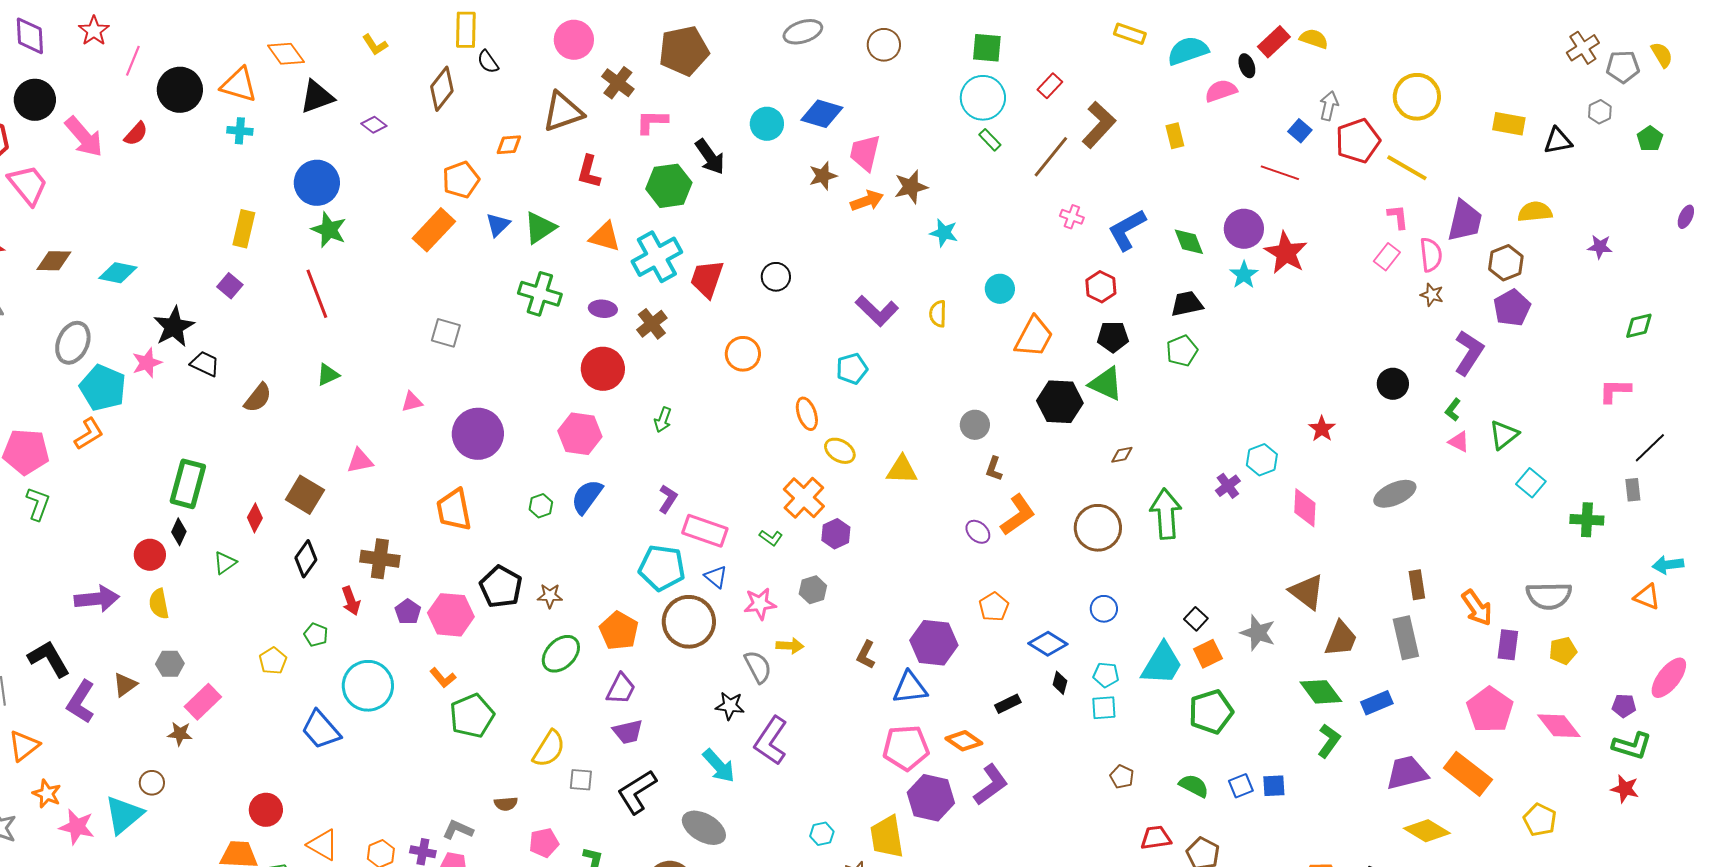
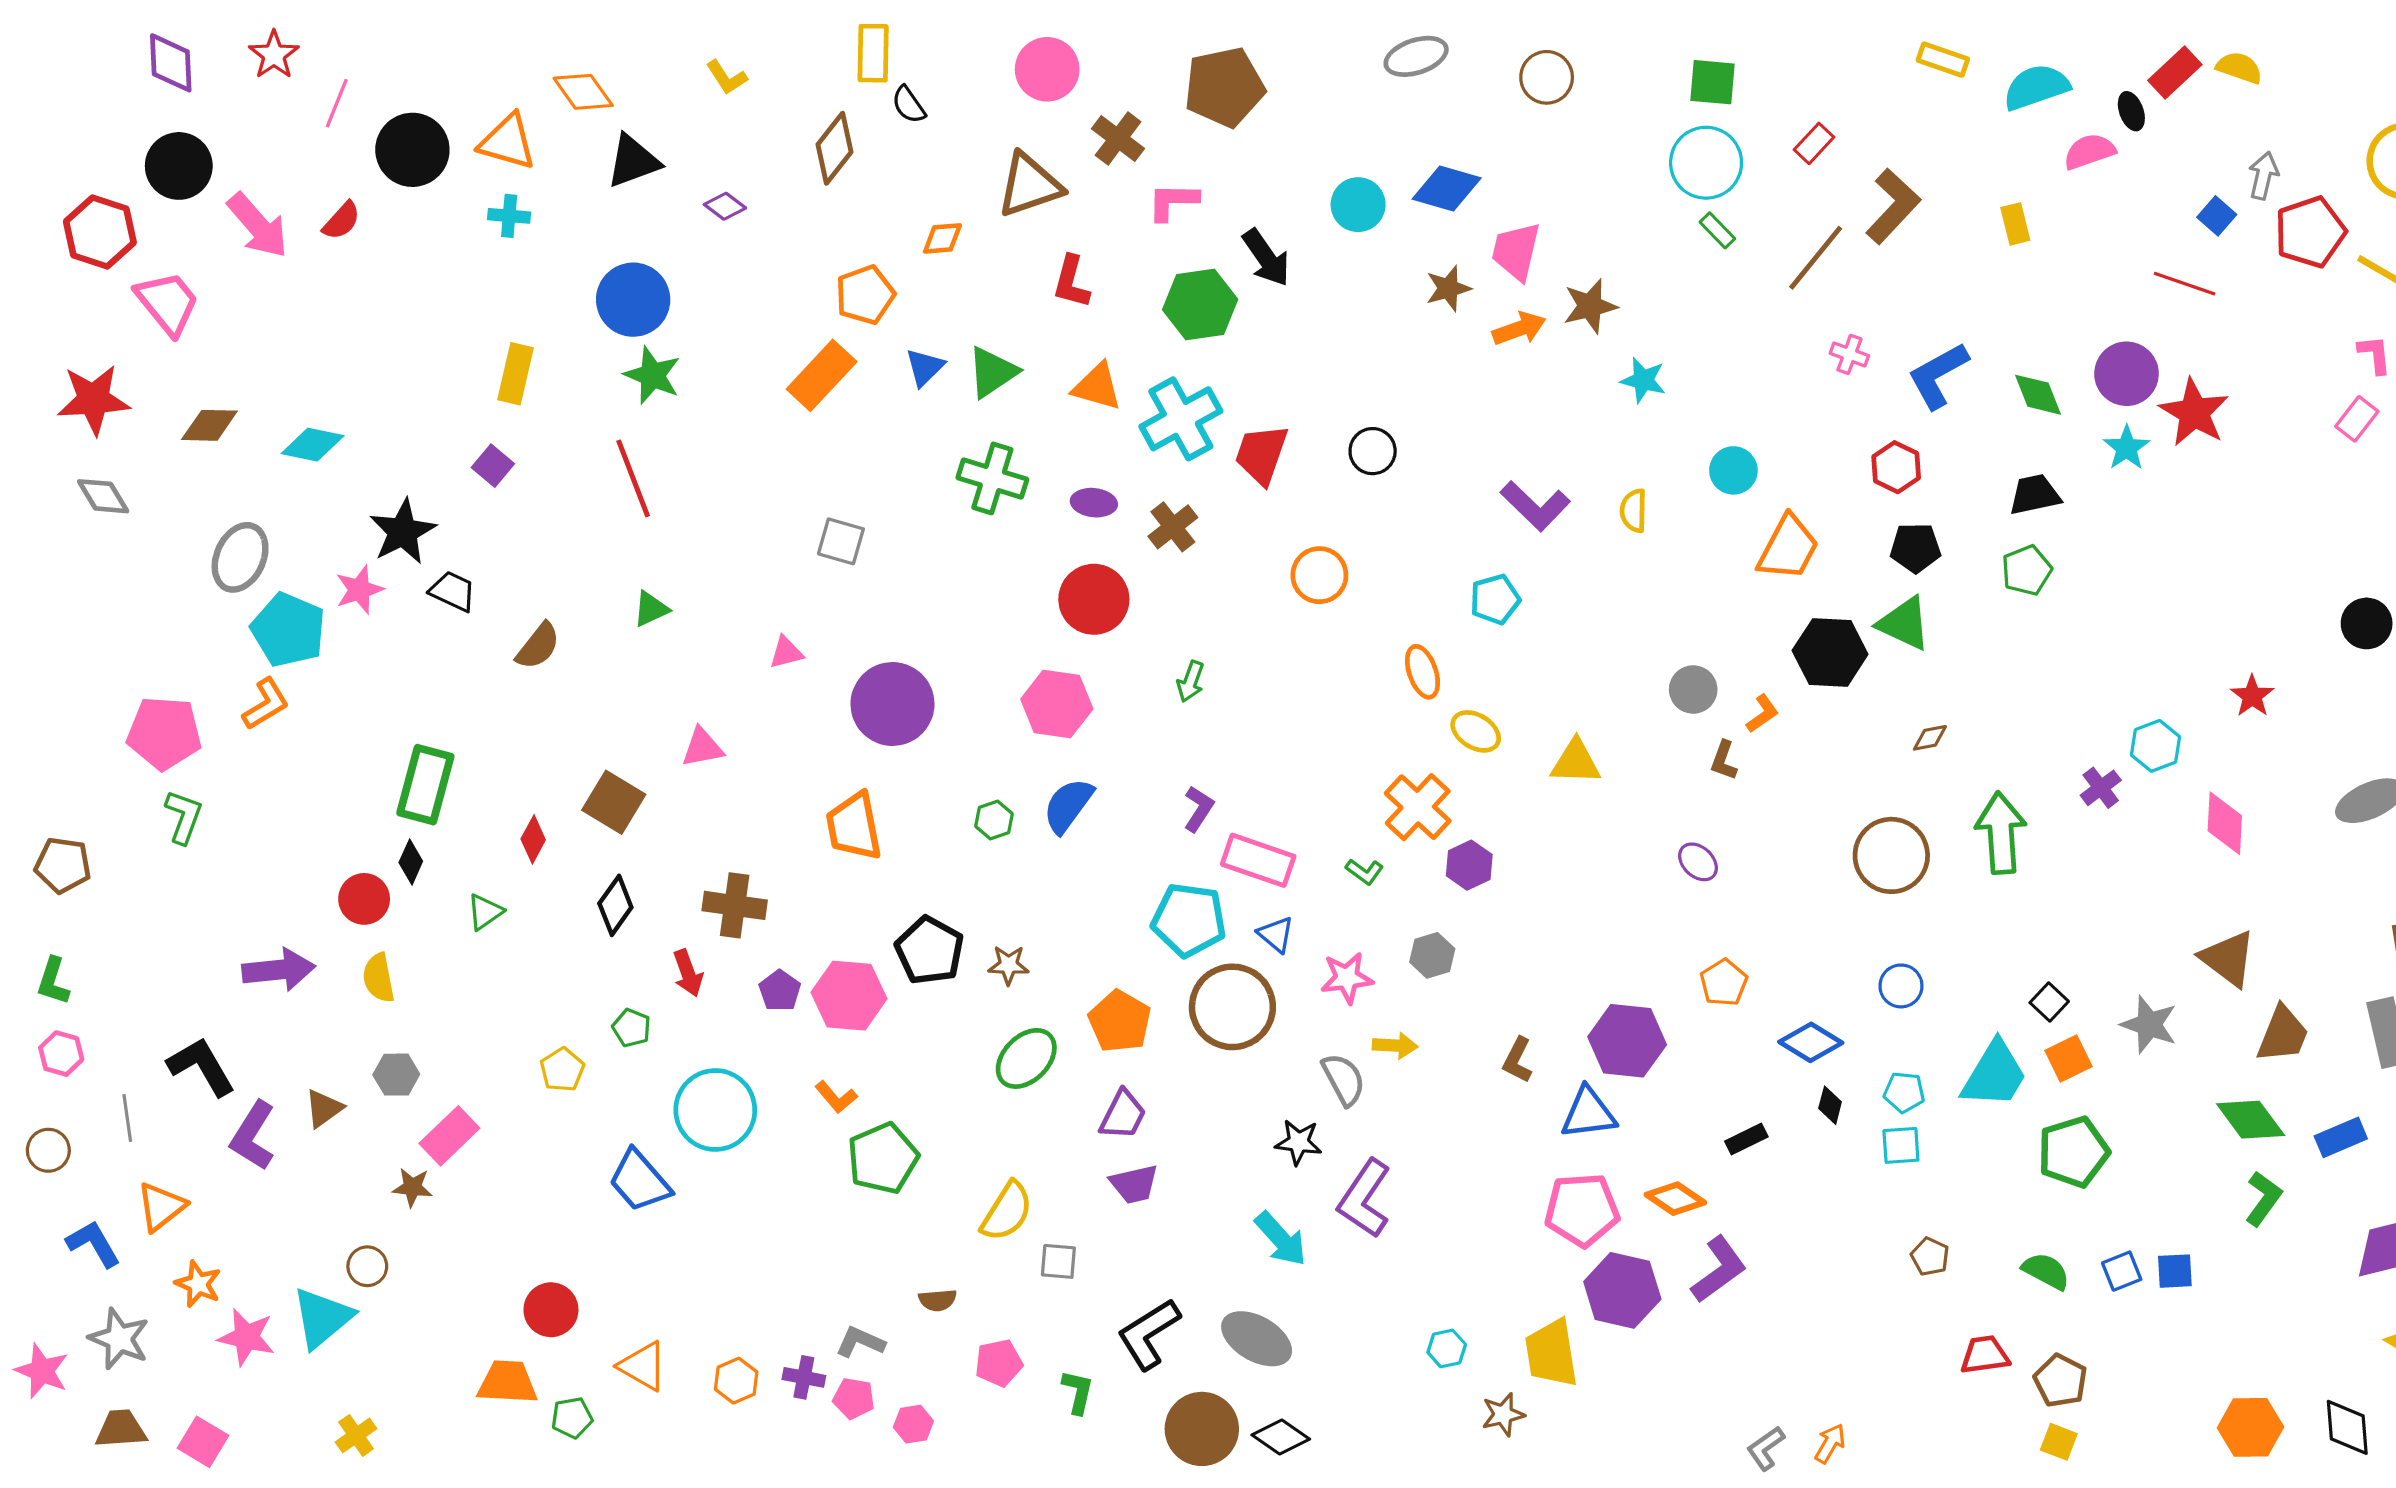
orange L-shape: (1018, 515) -> (1762, 714), moved, size x0.6
black L-shape: (637, 792) -> (1149, 1334), moved

